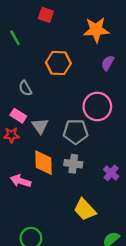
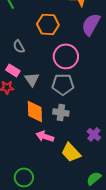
purple semicircle: (108, 63) -> (91, 24), size x1.6
pink circle: (97, 106) -> (66, 56), moved
purple cross: (111, 173) -> (94, 134), moved
pink arrow: (21, 181) -> (45, 136), moved

